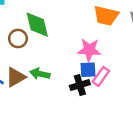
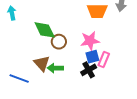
brown circle: (18, 38) -> (59, 42), moved
brown triangle: (16, 77) -> (42, 63), moved, turned -30

